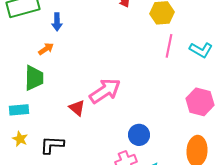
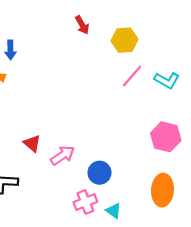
pink line: (169, 46) -> (132, 76), turned 30
pink arrow: (105, 91) -> (63, 155), moved, size x0.7

